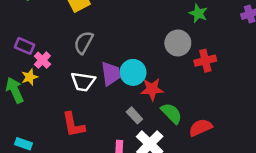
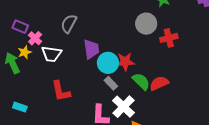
cyan circle: (133, 72) -> (108, 63), moved
white trapezoid: (83, 82) -> (52, 54), moved
red semicircle: (201, 127) -> (159, 83), moved

